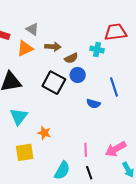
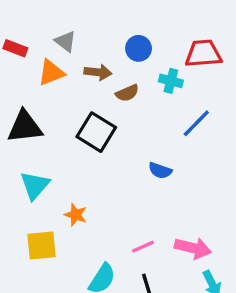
blue circle: (78, 75) -> (139, 48), moved
blue line: (114, 87) -> (196, 123), moved, turned 60
pink arrow: (116, 149) -> (193, 248), turned -140
pink line: (86, 150) -> (143, 247), turned 64

